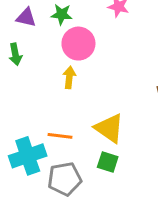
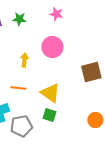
pink circle: (78, 44) -> (52, 47), moved
orange line: (60, 136) -> (18, 88), moved

